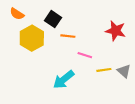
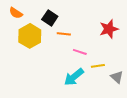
red star: (116, 31) -> (109, 29), turned -30
gray triangle: (124, 71) -> (117, 77), moved
cyan arrow: (64, 80) -> (74, 77), moved

